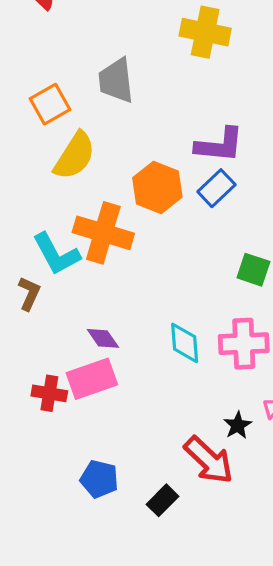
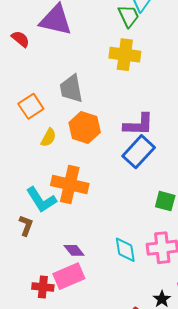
yellow semicircle: (75, 156) -> (48, 138), size x0.6
orange hexagon: (157, 187) -> (85, 127), moved
blue rectangle: (216, 188) -> (139, 152), size x1.4

